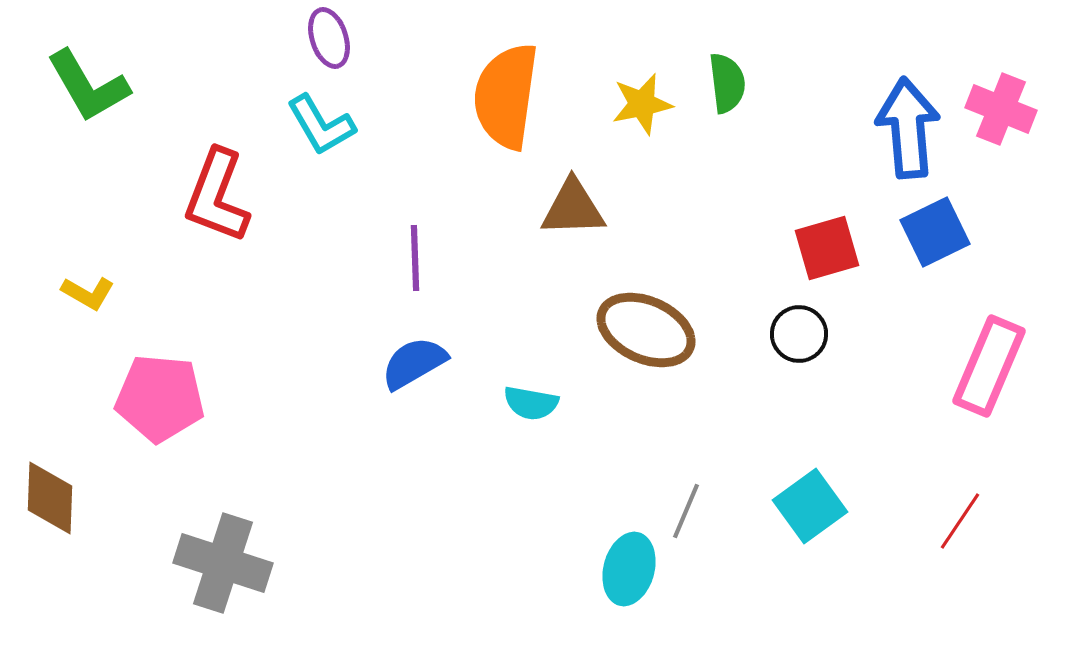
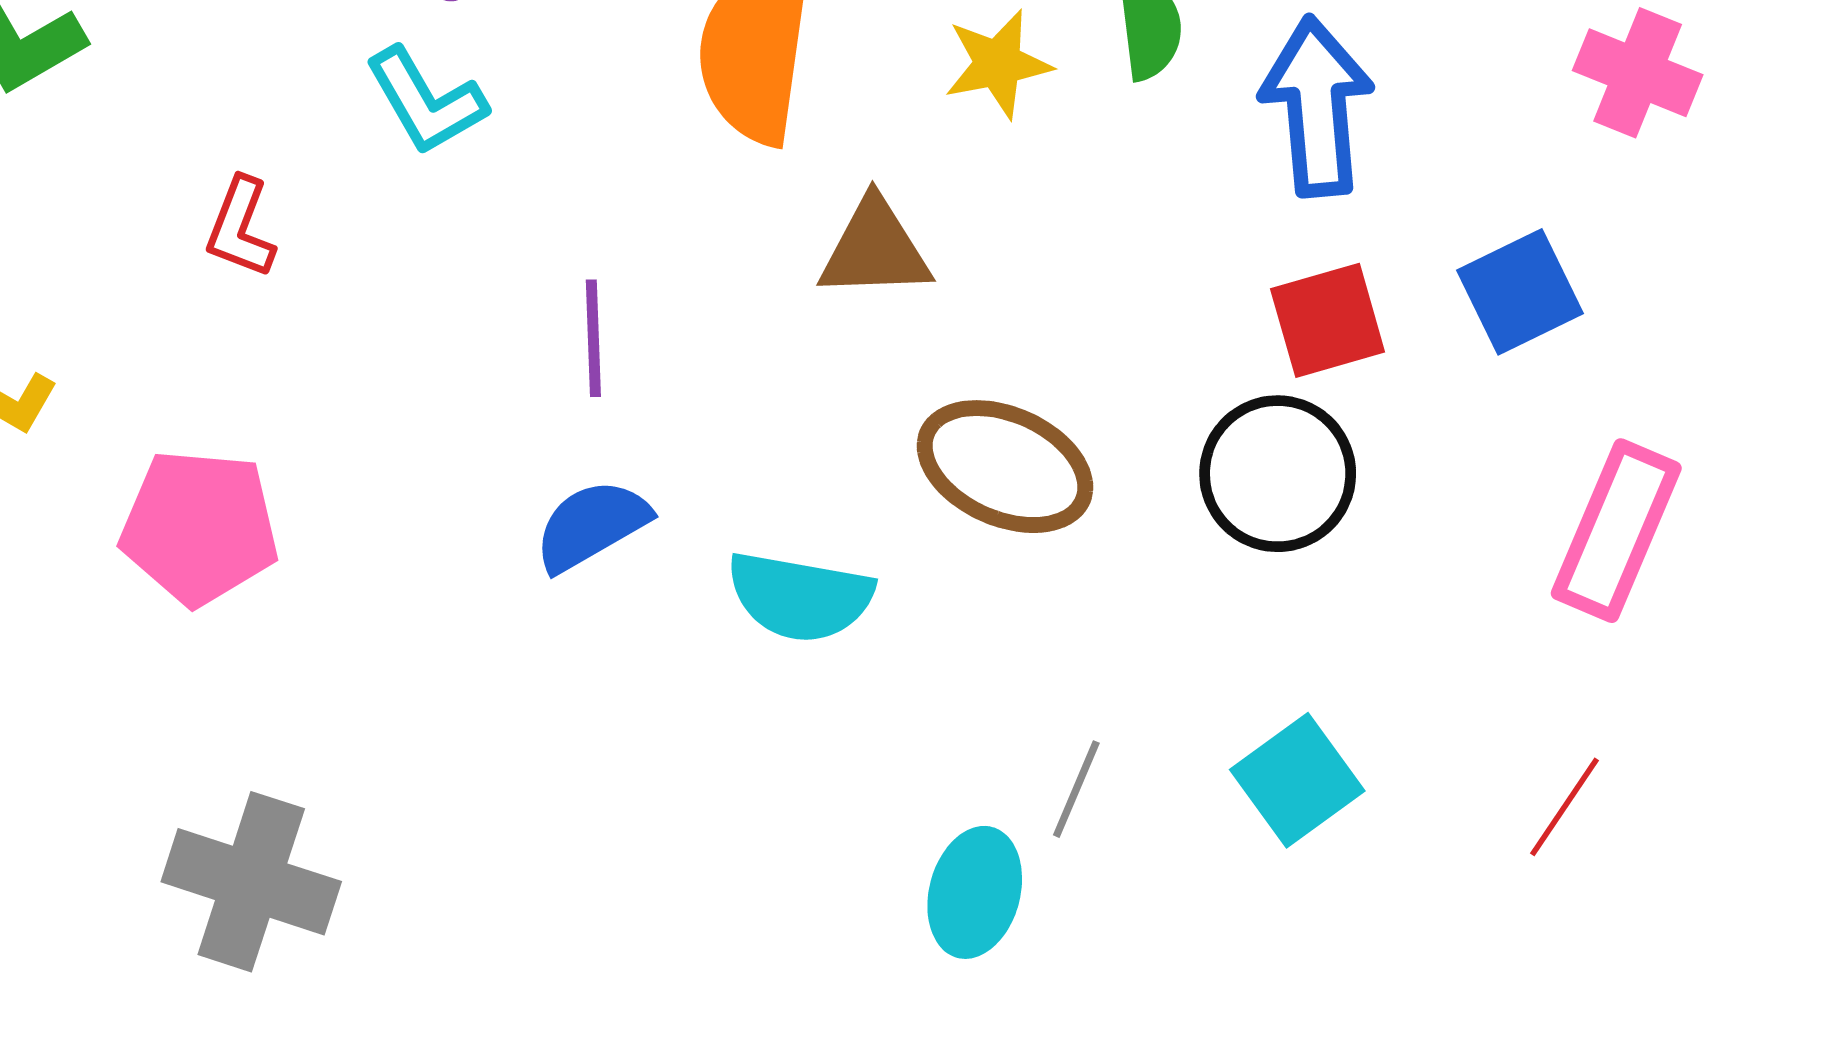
blue arrow: (908, 128) -> (1317, 107), moved
red L-shape: (217, 196) -> (241, 228), size x0.6
black circle: (799, 334) -> (1278, 474), size x1.5
pink pentagon: (160, 398) -> (200, 527), moved
cyan semicircle: (531, 403) -> (800, 597), size x1.5

